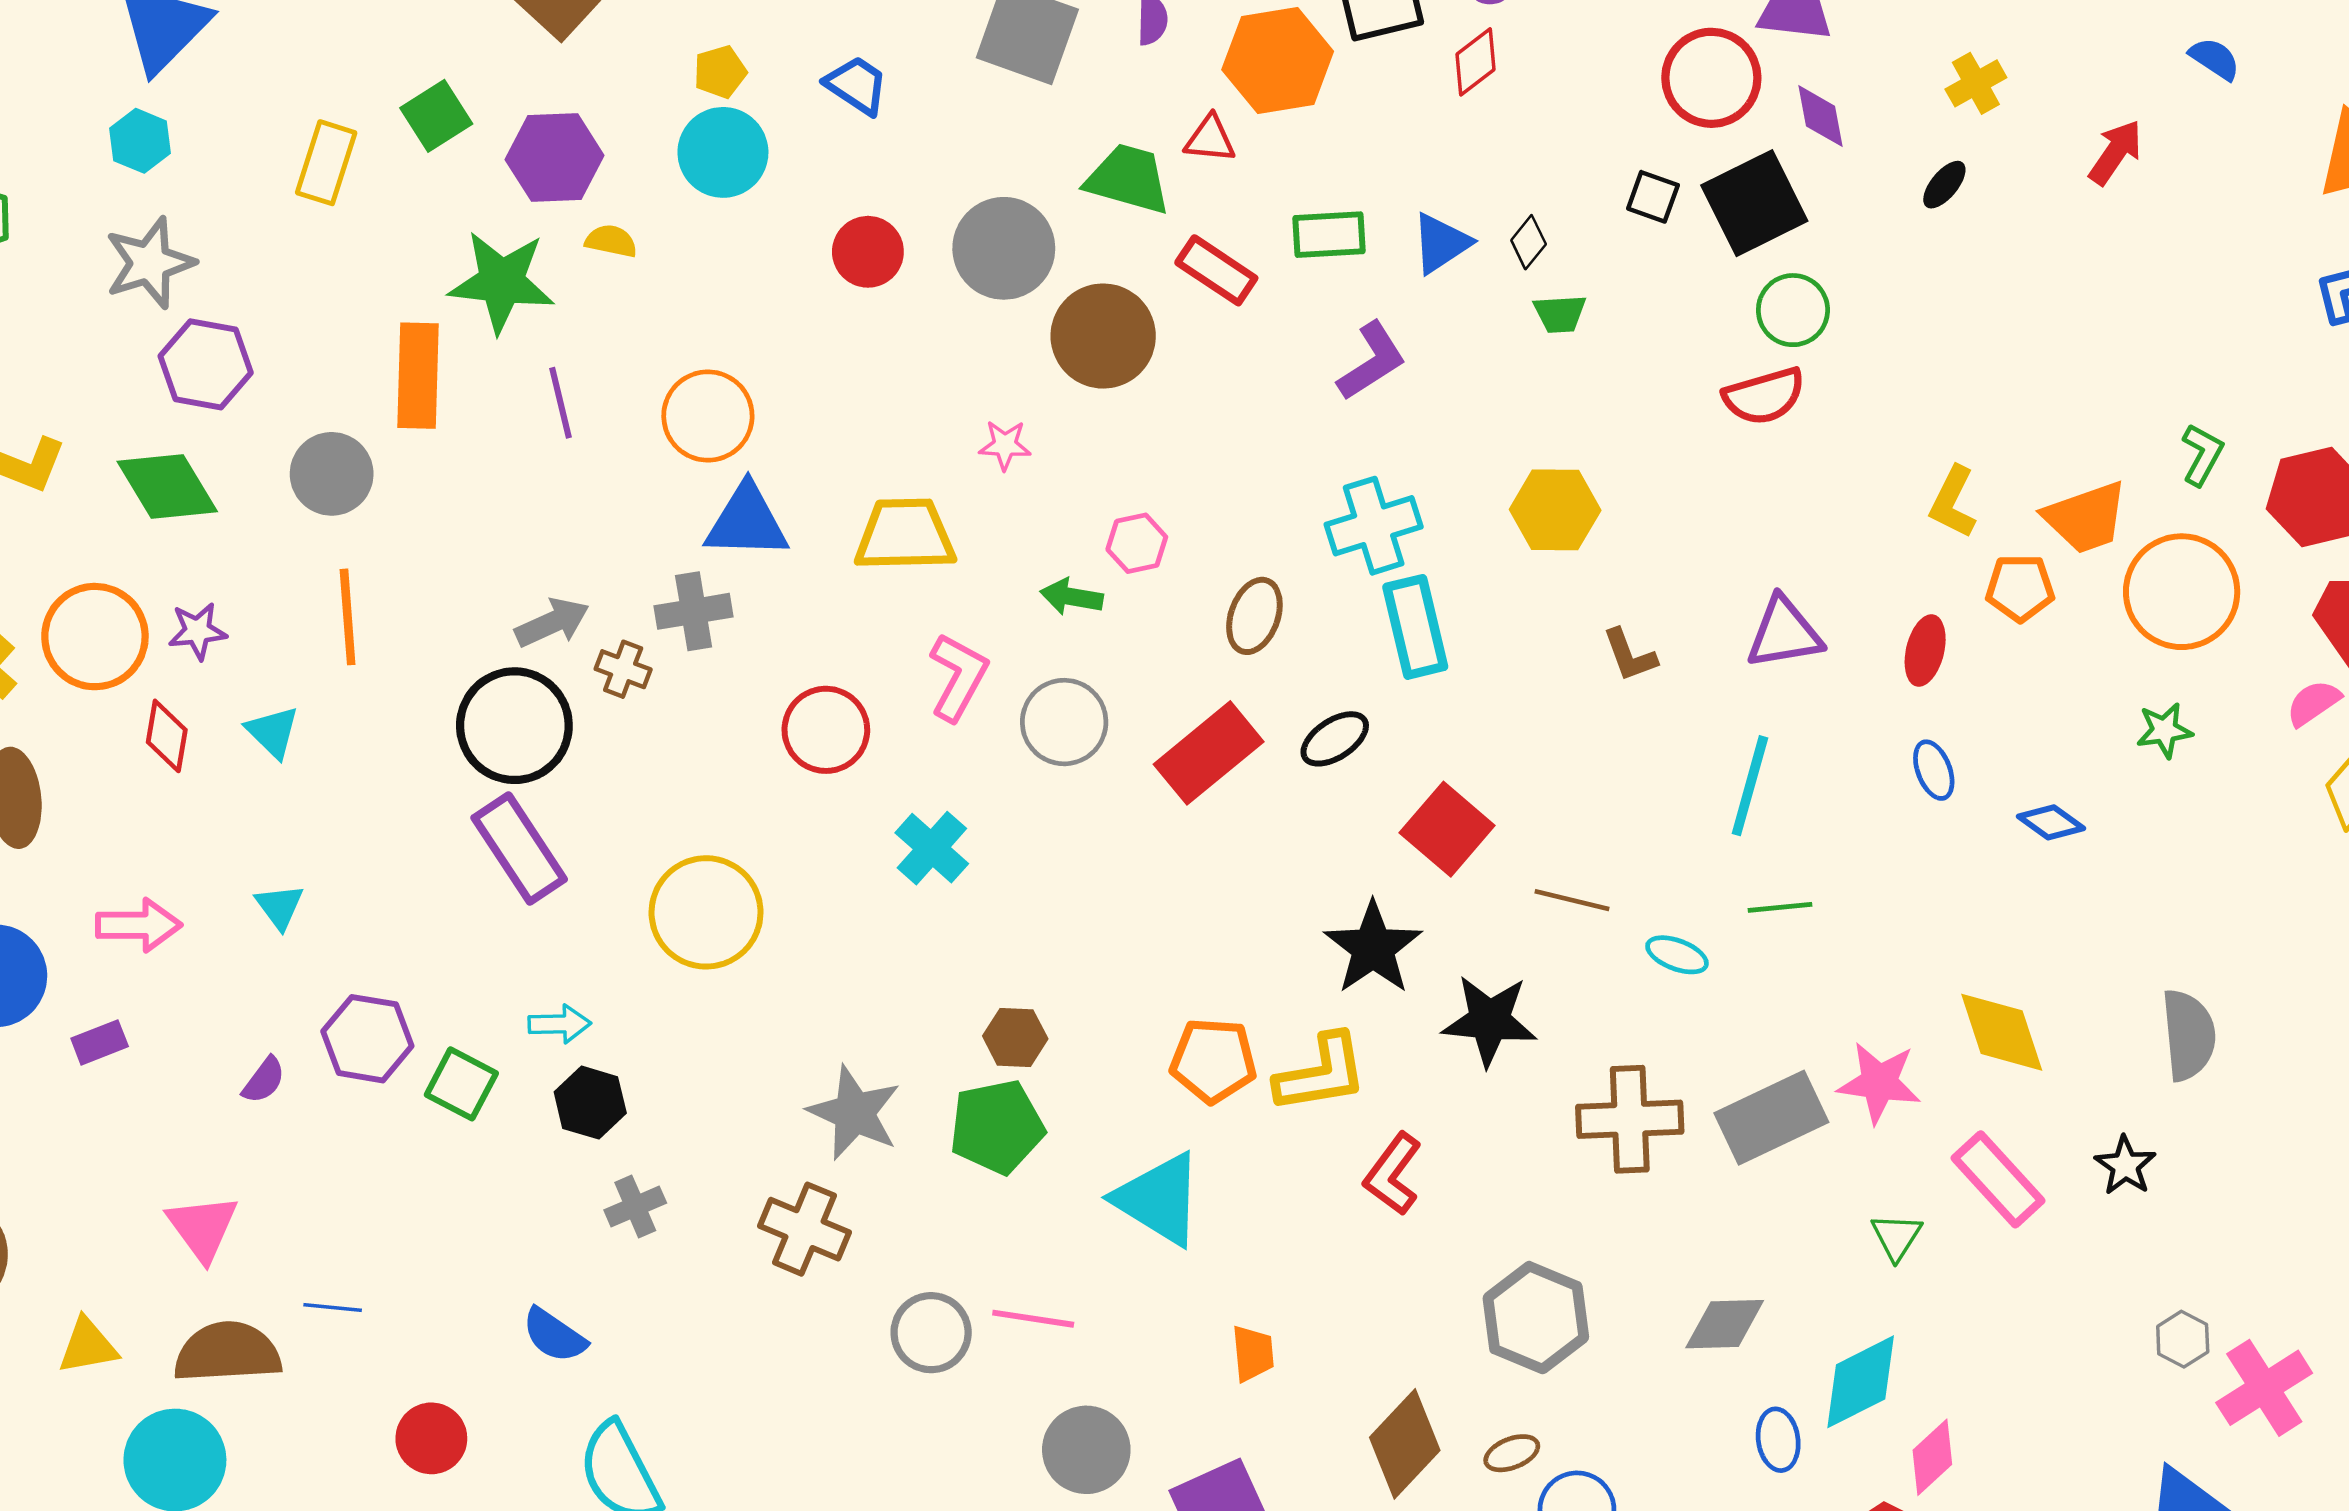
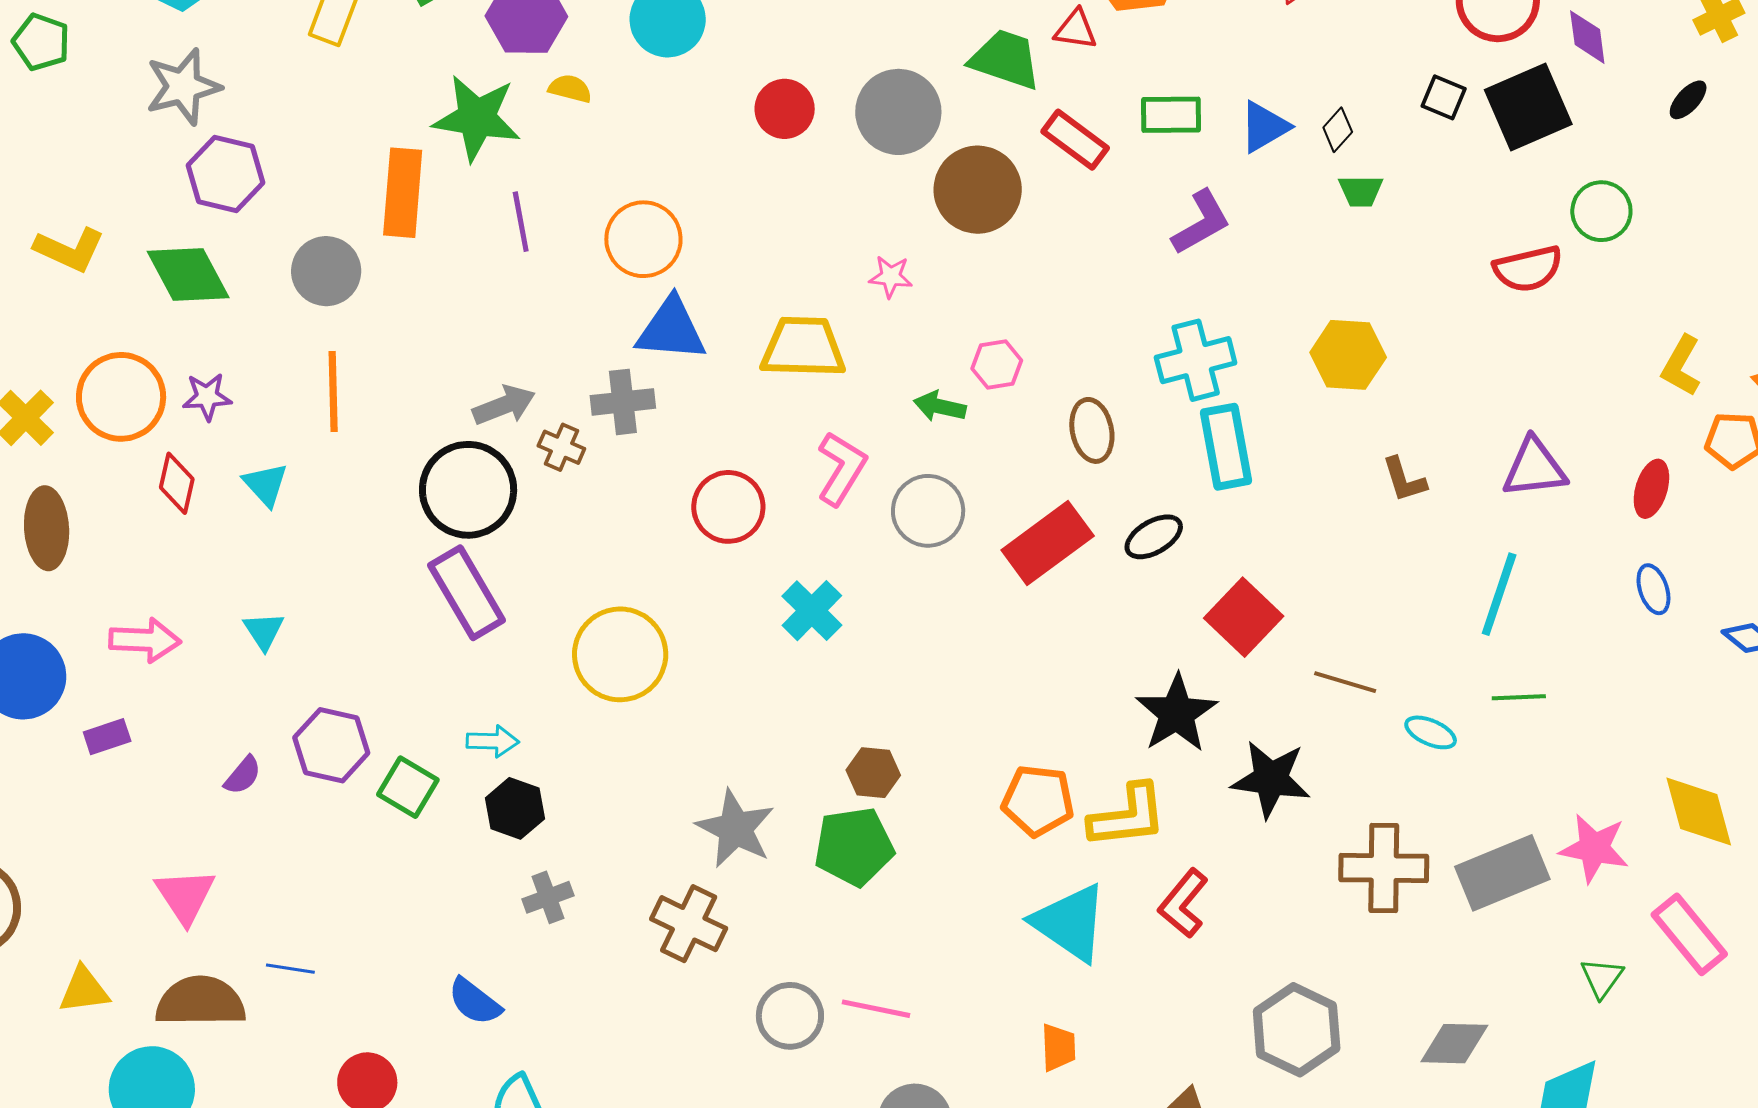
green circle: (1793, 310) -> (1601, 211), moved
brown ellipse: (1254, 616) -> (1092, 430), turned -34
cyan triangle: (1159, 1199) -> (1070, 923), moved

